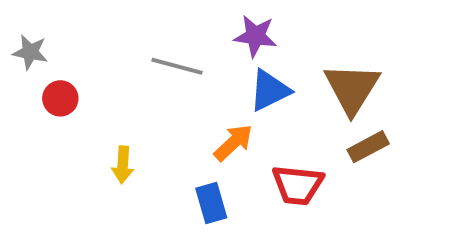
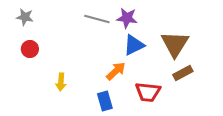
gray star: (30, 52) -> (25, 17), moved
gray line: (177, 66) -> (97, 19), moved

